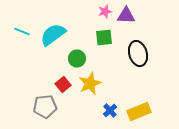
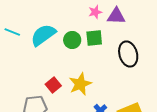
green circle: (77, 58) -> (72, 40), moved

